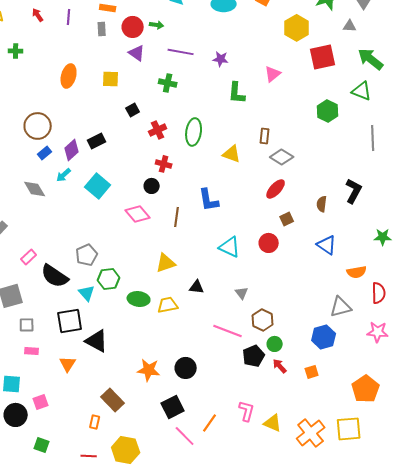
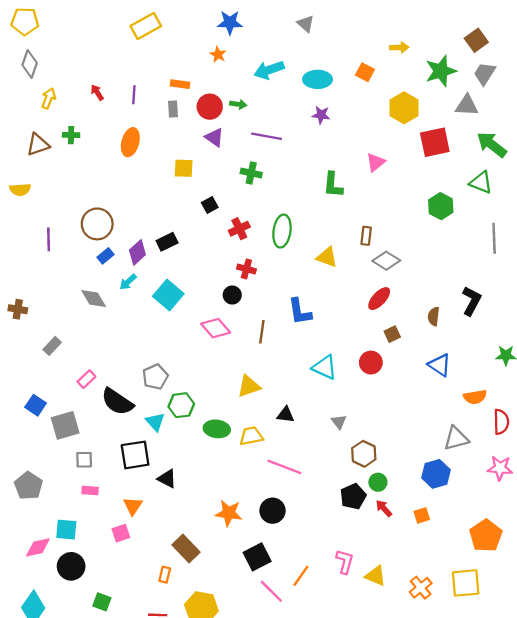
gray triangle: (350, 26) -> (467, 105), size x1.5
purple star: (221, 59) -> (321, 115), moved
orange ellipse: (69, 76) -> (130, 142), moved
pink line: (228, 331) -> (284, 467), moved
black triangle: (97, 341) -> (167, 479), size x0.7
pink square: (41, 402) -> (121, 533), moved
orange cross: (311, 433) -> (421, 588), size x0.7

